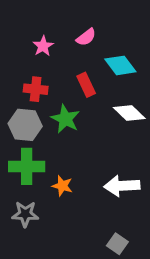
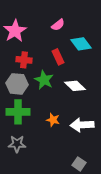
pink star: (43, 46) -> (15, 31), moved, size x1.6
white diamond: (129, 113) -> (75, 86), moved
orange star: (62, 186) -> (53, 120), moved

